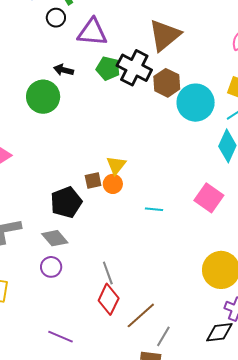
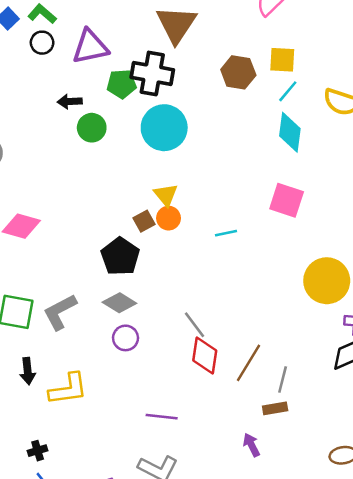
brown hexagon: (167, 83) -> (238, 72), moved
green circle: (43, 97) -> (92, 128), moved, size x0.7
cyan circle: (196, 103) -> (164, 128), moved

